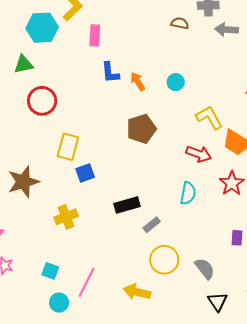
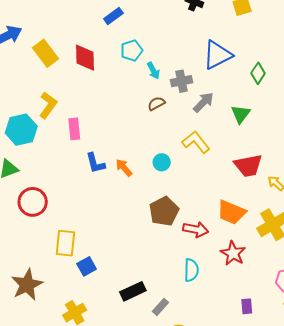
brown semicircle: (180, 23) -> (156, 104), turned -30
gray arrow: (226, 30) -> (203, 102), turned 140
yellow L-shape: (209, 118) -> (196, 142), moved
brown pentagon: (141, 129) -> (164, 211), moved

